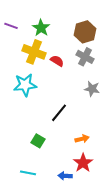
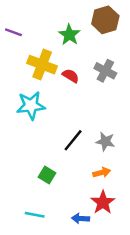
green star: (41, 28) -> (69, 35), moved
brown hexagon: (85, 32) -> (105, 20), moved
gray star: (92, 89) -> (105, 142), moved

